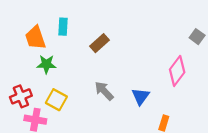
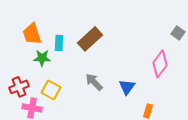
cyan rectangle: (63, 27) -> (59, 43), moved
brown rectangle: (100, 43) -> (90, 39), size x1.4

